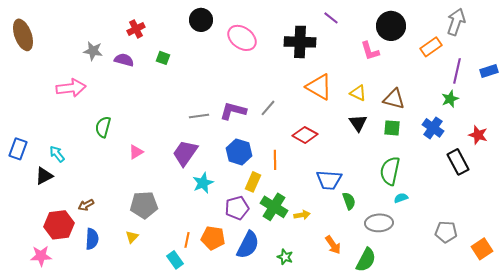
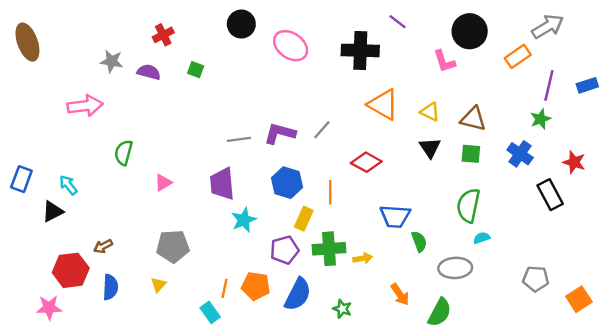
gray arrow: (456, 22) -> (548, 26), turned 40
purple trapezoid: (185, 153) -> (222, 184), turned -40
green cross: (274, 207) -> (329, 249), turned -36

